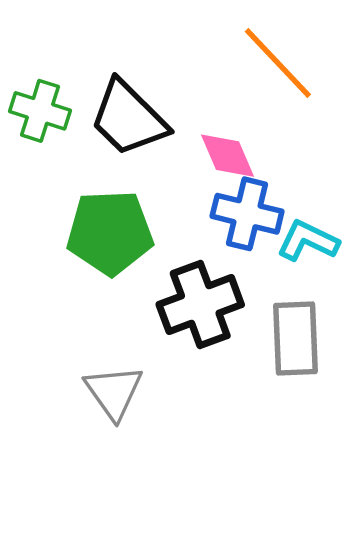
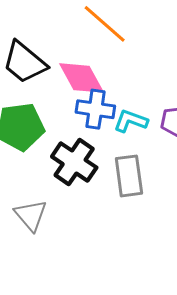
pink diamond: (228, 156) -> (82, 78), size x1.4
black cross: (200, 304) -> (74, 162), turned -30

